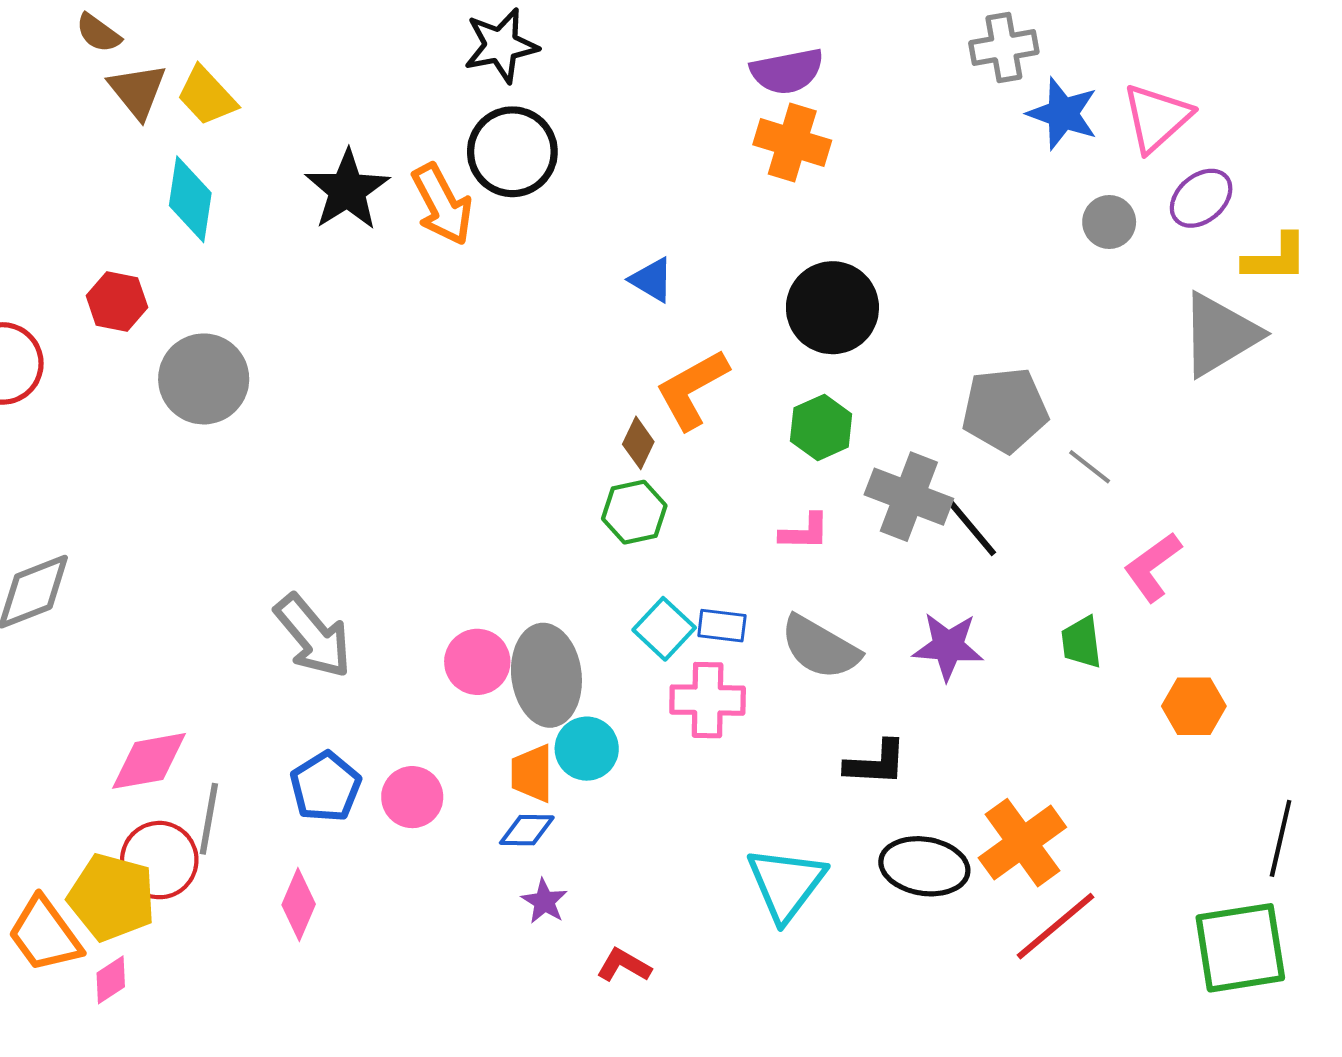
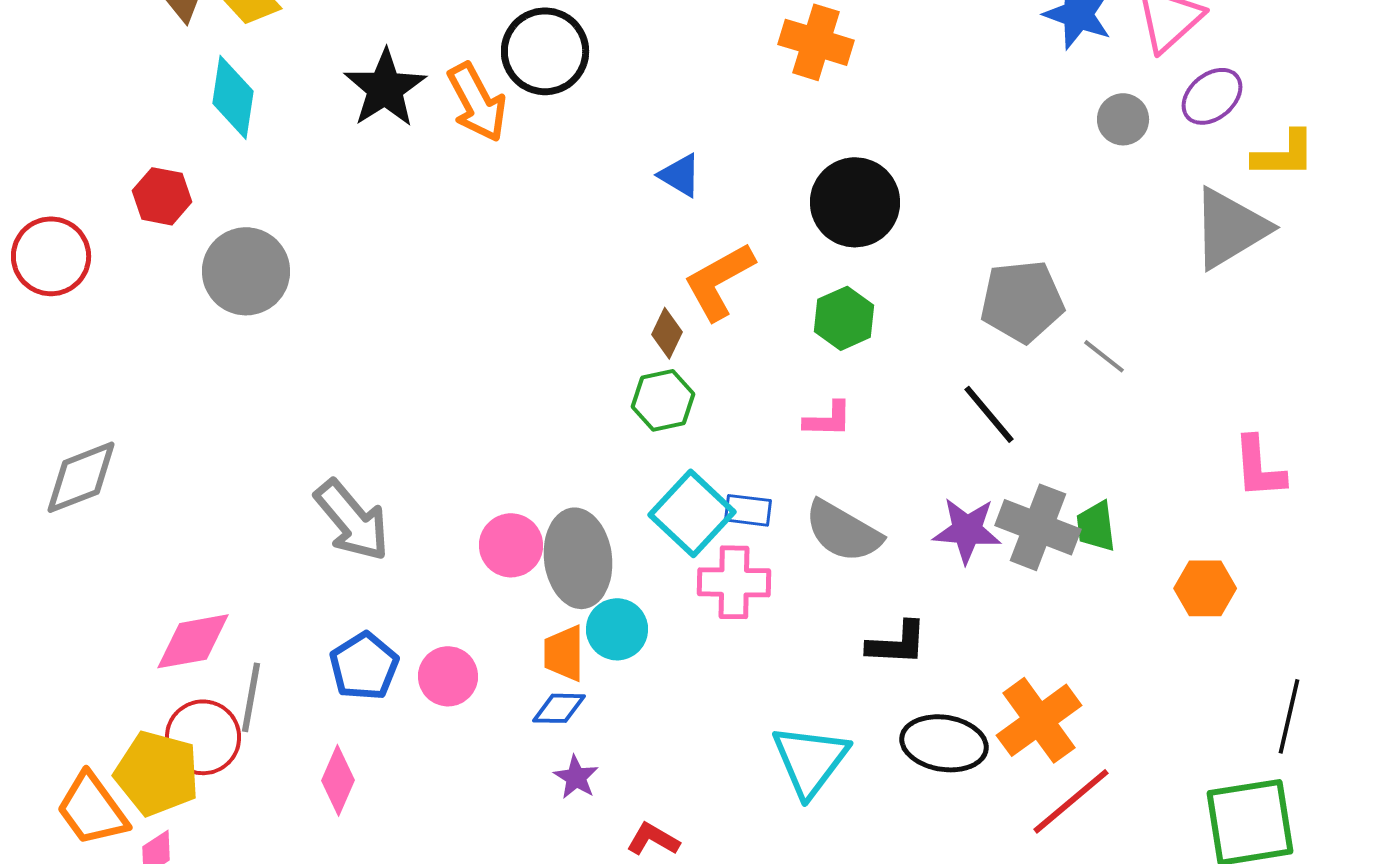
gray cross: (909, 497) -> (1038, 527), moved
pink L-shape: (1153, 567) -> (1259, 467), moved, turned -58
cyan square: (664, 629) -> (692, 513), size x1.4

